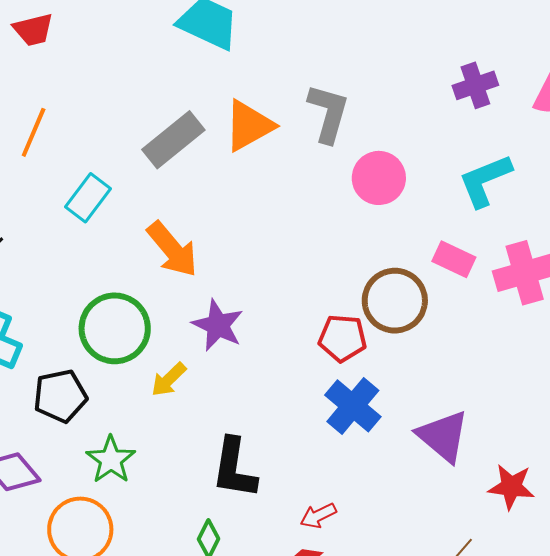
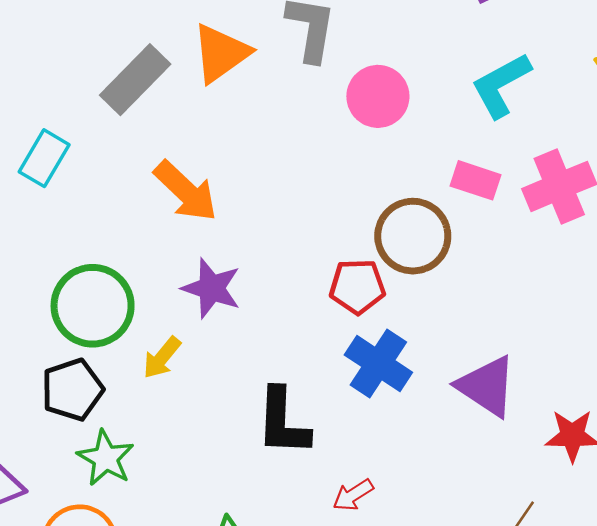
orange arrow: (172, 249) -> (186, 191), moved
black pentagon: (60, 396) -> (72, 390), moved
black L-shape: (234, 468) -> (283, 422), moved

